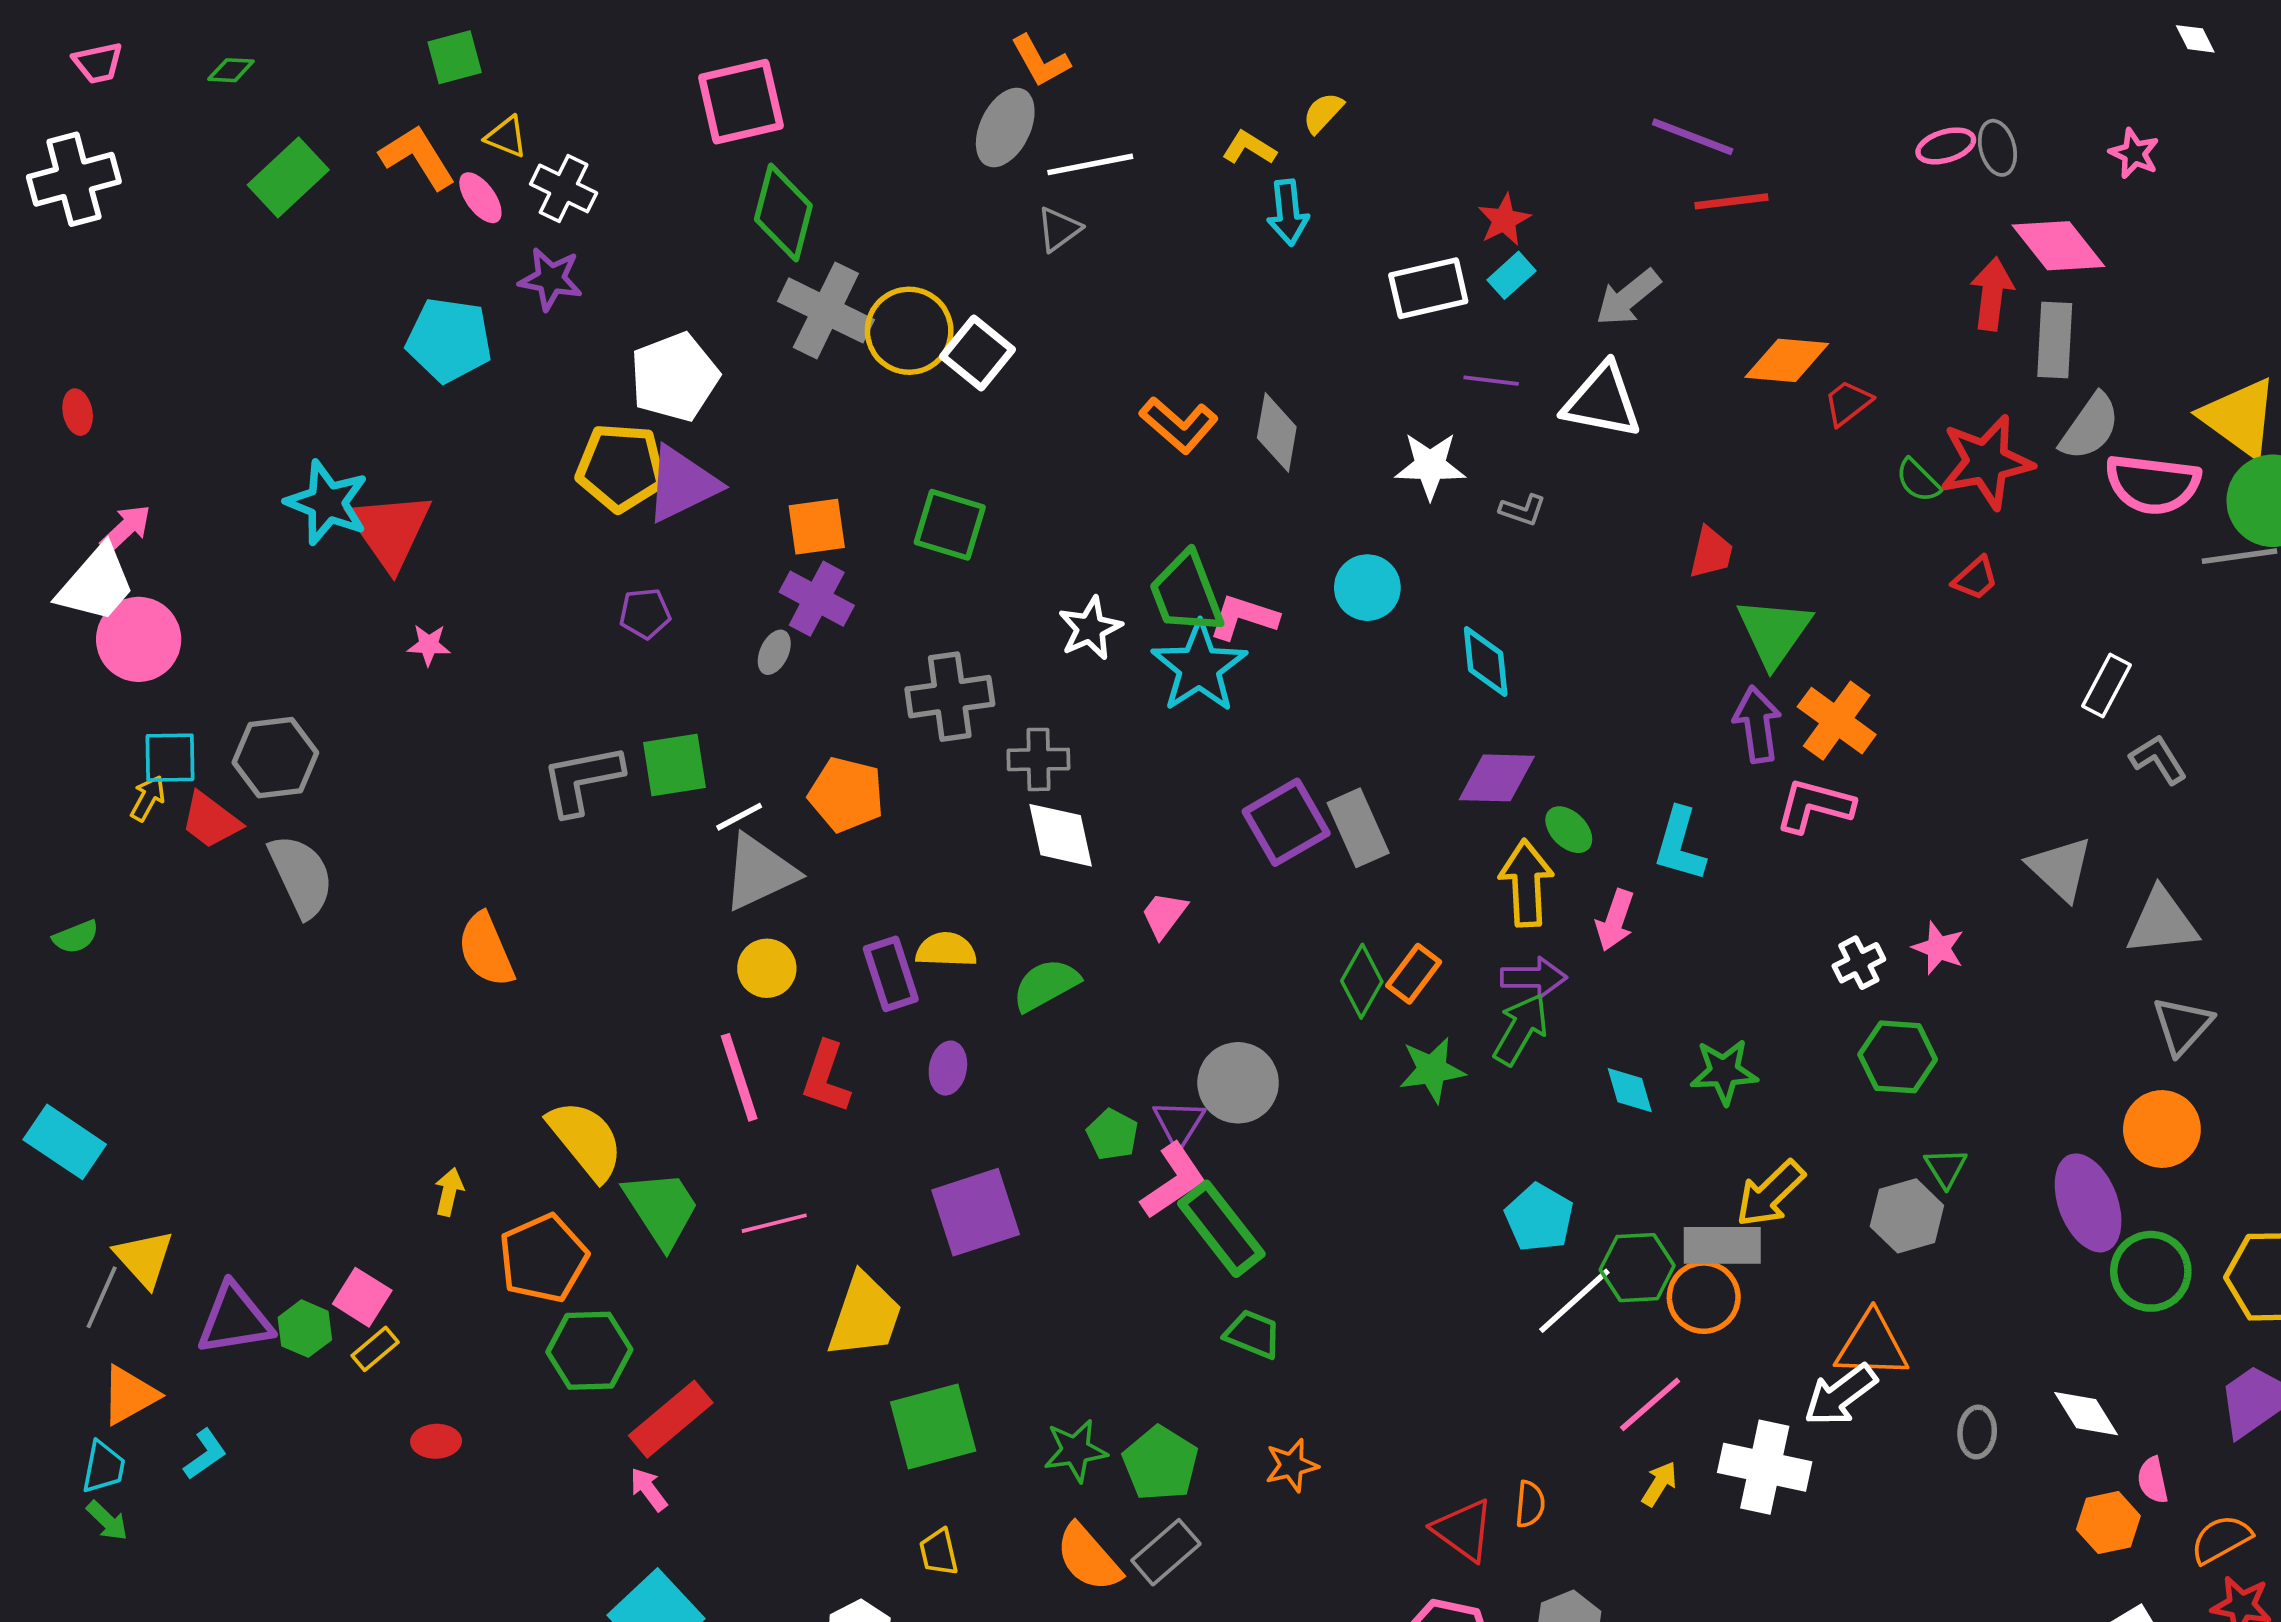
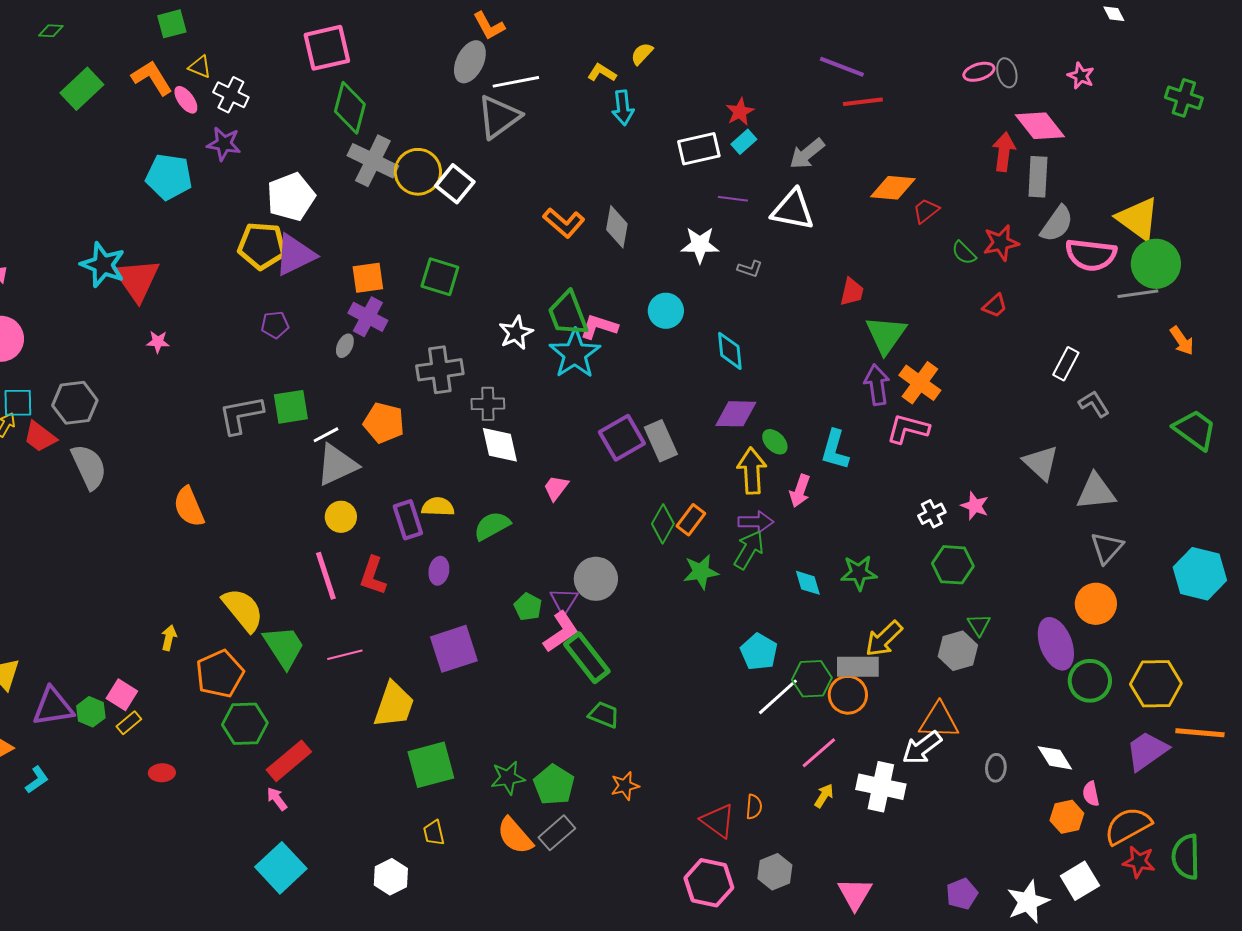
gray triangle: (1059, 229) -> (499, 117), size x1.8
red star: (1986, 462) -> (1001, 243), size x0.7
orange semicircle: (2221, 1539) -> (1128, 826), size x1.4

